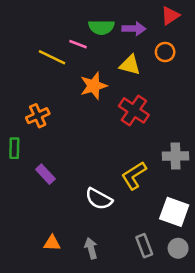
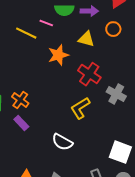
orange cross: (38, 116) -> (20, 100), moved, turned -30
gray cross: (175, 156) -> (116, 94), moved, turned 30
yellow L-shape: (134, 175) -> (80, 108), moved

